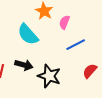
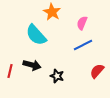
pink semicircle: (64, 22) -> (82, 23), moved
black star: (49, 76) -> (57, 76), size x0.6

